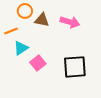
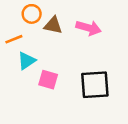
pink square: (38, 63) -> (48, 80), turned -35

